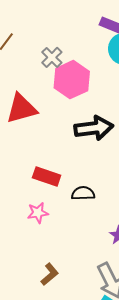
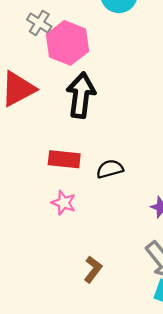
black arrow: (94, 128) -> (81, 95), moved, turned -63
pink star: (38, 213) -> (64, 203), turned -30

